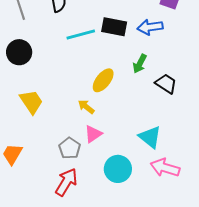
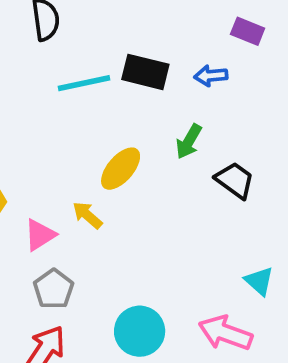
blue arrow: (150, 27) -> (211, 76), size x0.7
pink triangle: (93, 134) -> (40, 235), moved
cyan triangle: (150, 137) -> (259, 281), moved, size x0.7

